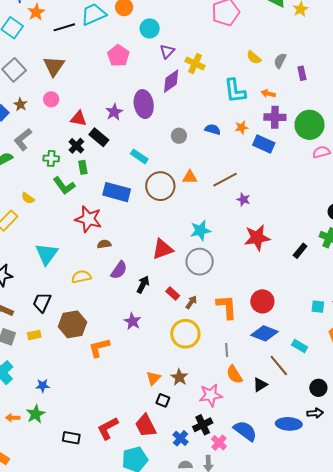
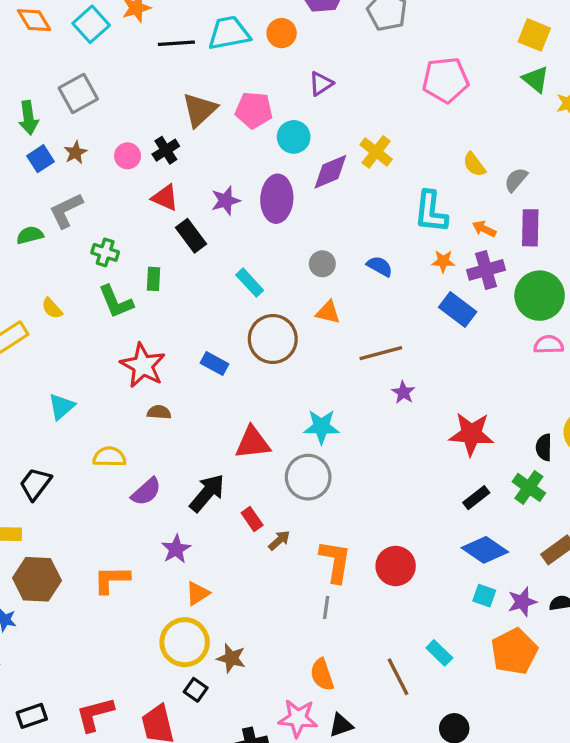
cyan circle: (150, 28) -> (294, 137), moved
purple triangle: (167, 51) -> (321, 84), moved
pink pentagon: (118, 56) -> (254, 110), turned 30
brown triangle: (54, 66) -> (200, 110), moved
purple rectangle: (302, 73) -> (530, 228), moved, size x1.5
purple cross: (275, 117) -> (486, 270), turned -30
orange star: (242, 127) -> (443, 261), moved
black cross: (76, 146) -> (166, 150), moved
orange triangle: (190, 177) -> (328, 312), moved
blue rectangle: (117, 192) -> (214, 363), moved, size x0.6
red star: (257, 238) -> (471, 434), moved
cyan triangle: (47, 254) -> (61, 407), size x0.7
purple semicircle: (119, 270) -> (146, 492), moved
black arrow: (143, 285) -> (207, 493), size x1.4
brown hexagon: (73, 324) -> (37, 579), moved
blue diamond: (265, 333) -> (485, 550), moved
yellow circle: (185, 334) -> (185, 642), moved
gray line: (227, 350) -> (326, 607), moved
brown star: (179, 377) -> (231, 658), turned -30
orange triangle: (153, 378) -> (198, 593), moved
black triangle: (260, 385) -> (341, 725), moved
pink star: (211, 395) -> (298, 718), moved
black rectangle: (71, 438) -> (32, 716), turned -42

